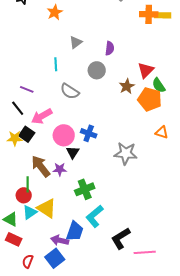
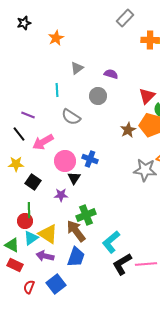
purple semicircle: (110, 48) -> (111, 74), turned -80
brown star: (127, 86) -> (128, 130), moved
black square: (27, 134) -> (33, 182), moved
gray star: (126, 153) -> (145, 170), moved
brown arrow: (41, 166) -> (76, 231), moved
cyan L-shape: (95, 216) -> (111, 242), moved
purple arrow: (60, 240) -> (45, 256), moved
pink line: (145, 252) -> (146, 264), moved

